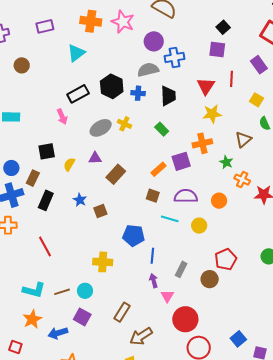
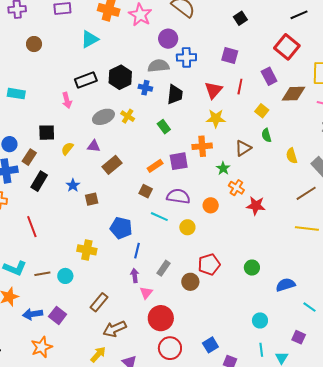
black square: (223, 27) -> (240, 18), moved
purple square: (82, 317) -> (58, 315), moved

